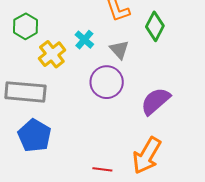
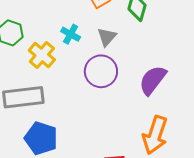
gray triangle: (119, 50) -> (107, 37), turned 35

